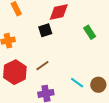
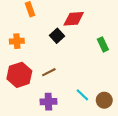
black square: (45, 30) -> (57, 36), turned -32

